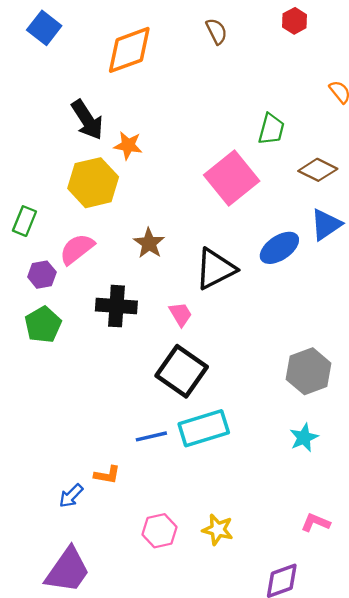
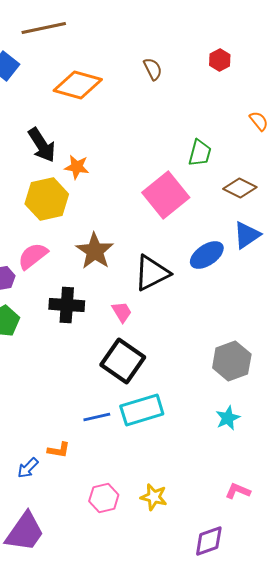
orange diamond: (129, 50) -> (78, 85), turned 36
brown star: (149, 243) -> (95, 251), size x1.4

